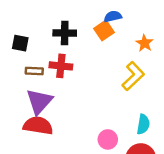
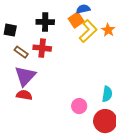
brown rectangle: (34, 71) -> (21, 52), turned 32
yellow L-shape: (133, 76) -> (88, 31), moved
red semicircle: (38, 126) -> (24, 95), size x0.7

